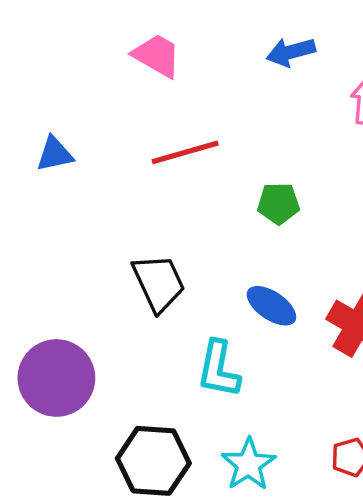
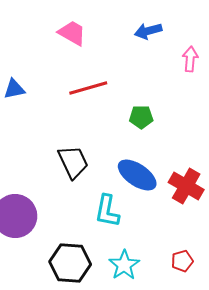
blue ellipse: (271, 306) -> (137, 175), size x1.4

